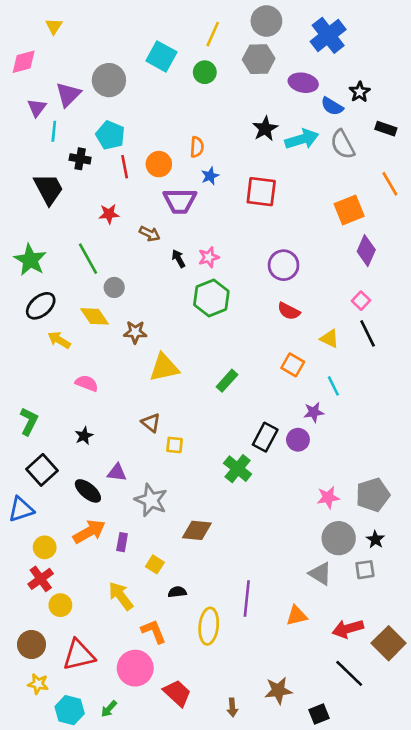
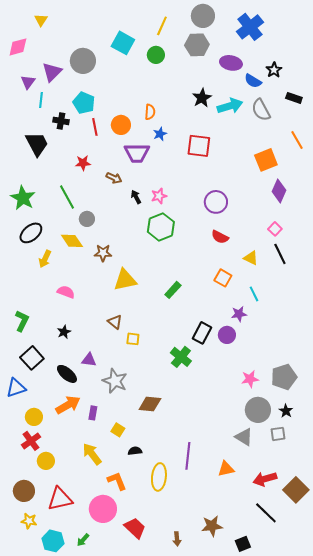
yellow arrow: (59, 340) -> (45, 259), turned -96

